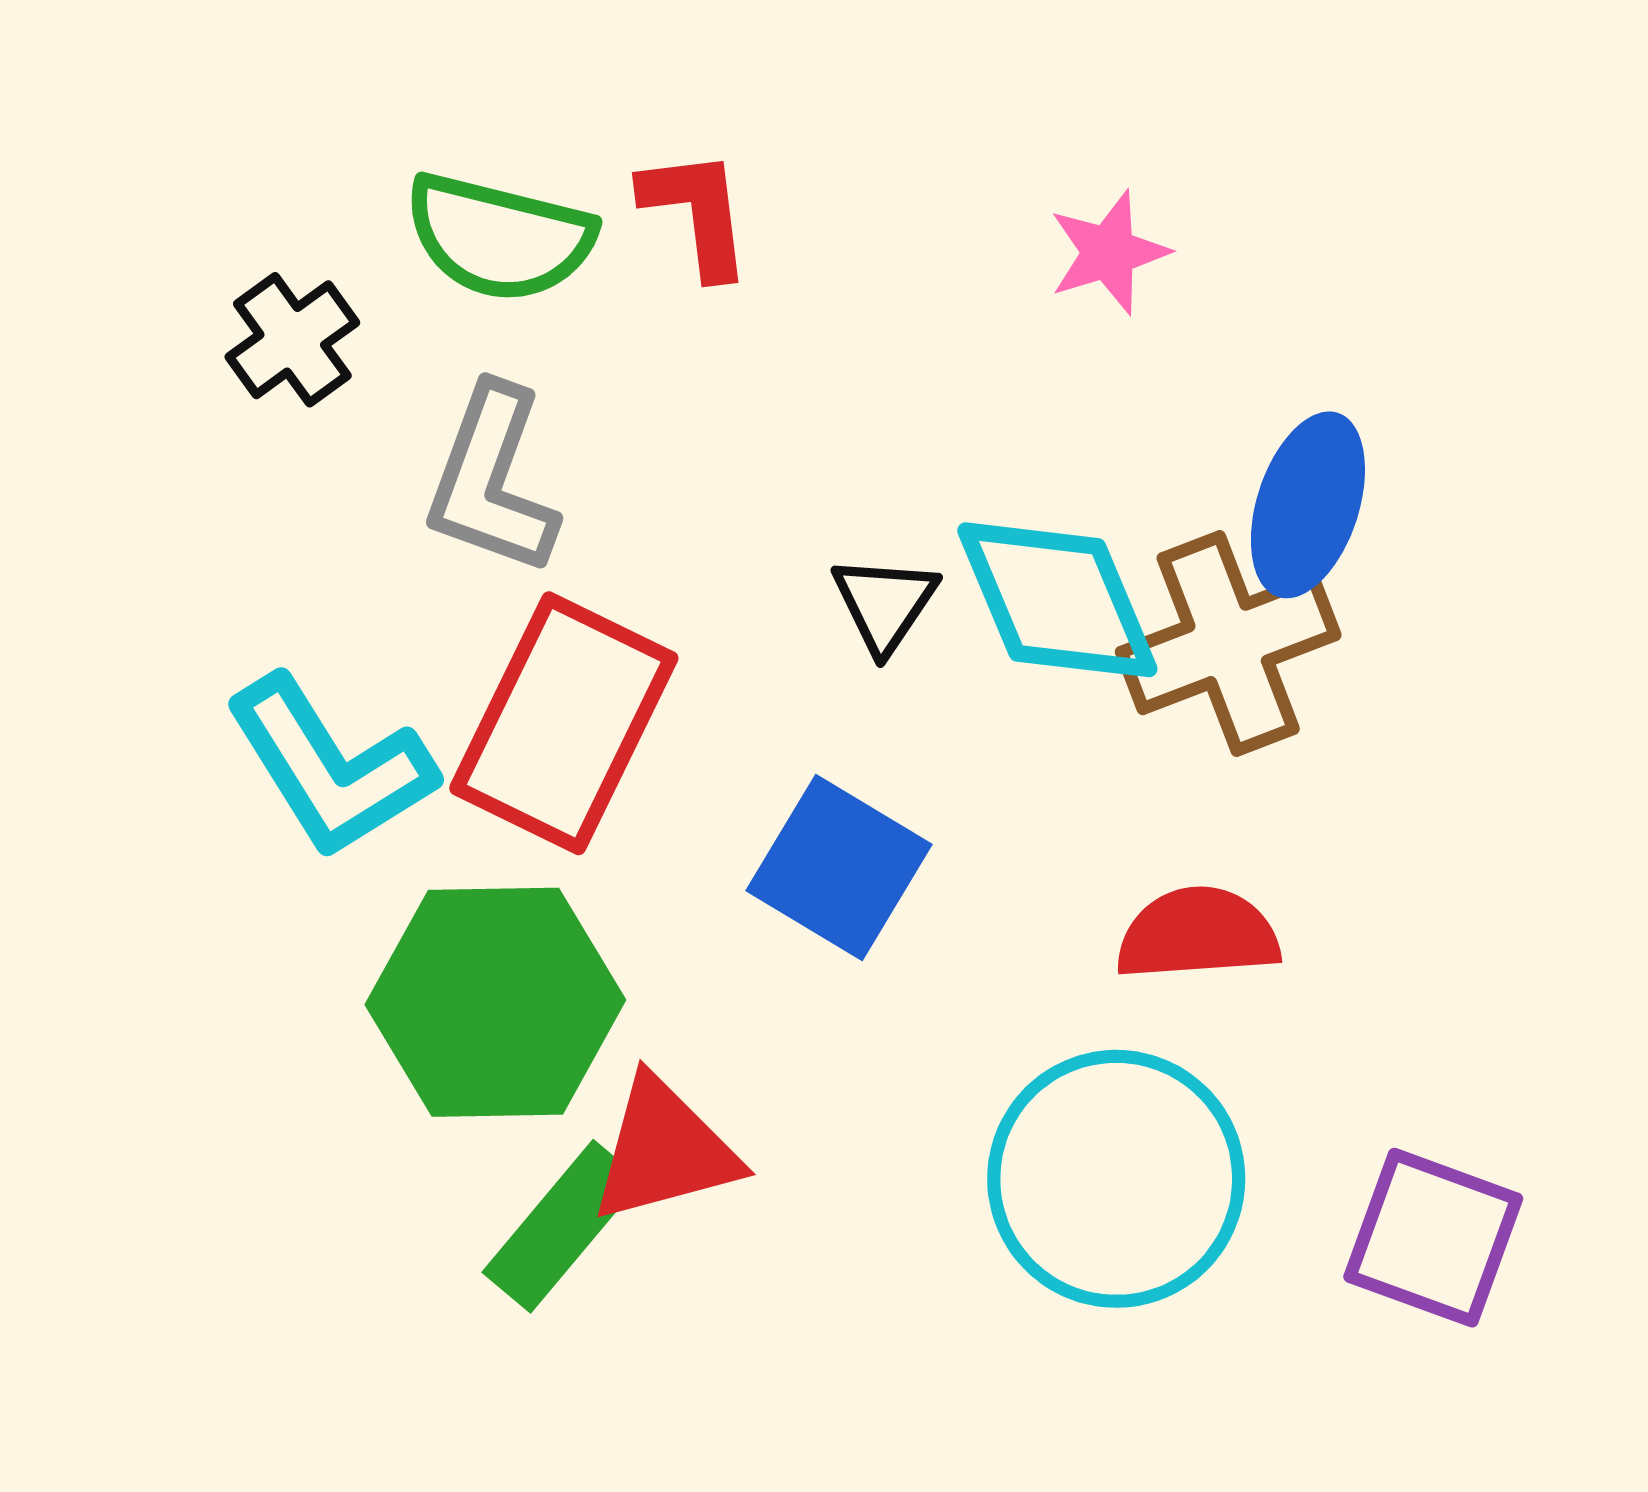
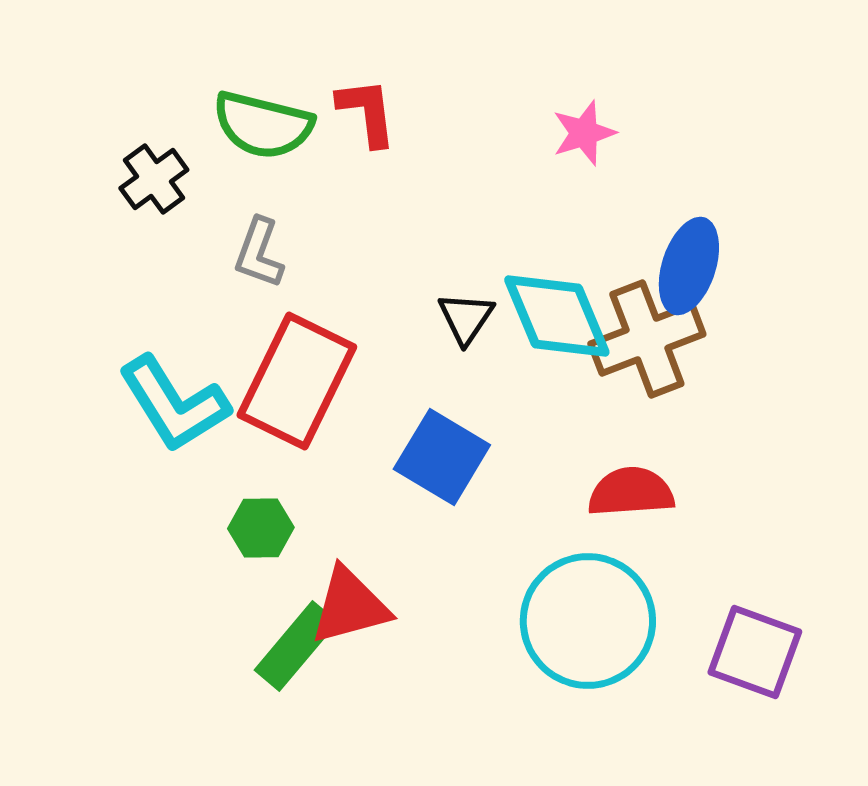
gray L-shape: (492, 480) -> (259, 253), size x0.7
green hexagon: (495, 1002) -> (261, 528), size x0.5

